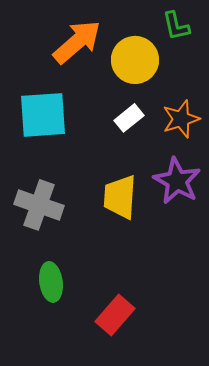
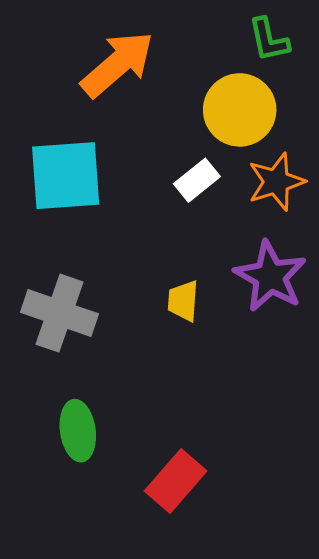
yellow circle: (135, 60) -> (240, 110), moved
yellow trapezoid: (120, 197) -> (183, 301), size x0.6

